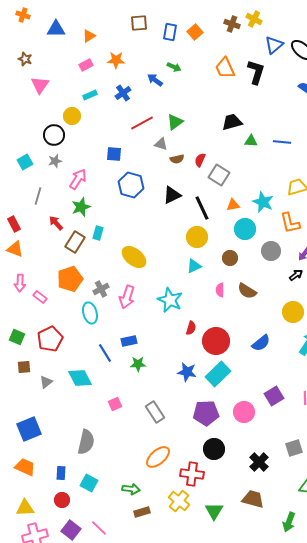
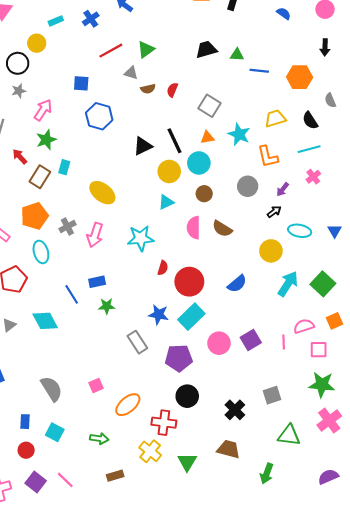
green triangle: (251, 141) -> (237, 55), moved
gray square: (219, 175) -> (209, 106), moved
black triangle: (172, 195) -> (143, 146), moved
cyan circle: (245, 229) -> (199, 163), moved
pink semicircle: (220, 290) -> (194, 228), size x1.5
cyan star: (170, 300) -> (141, 238), turned -30
cyan ellipse: (90, 313) -> (41, 252), moved
pink square: (115, 404) -> (96, 386), moved
gray rectangle: (155, 412) -> (137, 342), moved
pink circle: (244, 412) -> (219, 343), moved
gray semicircle: (86, 442) -> (52, 389), turned -45
brown rectangle: (142, 512) -> (115, 476), moved

